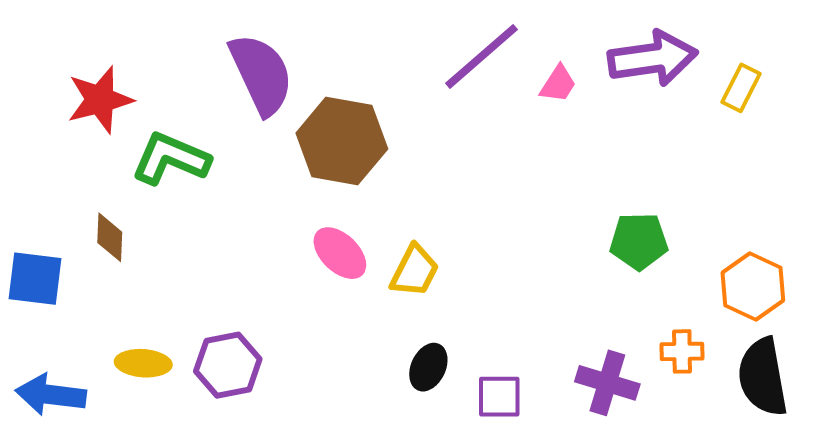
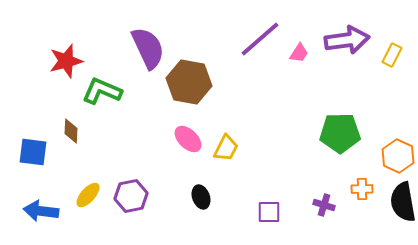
green pentagon: (639, 241) -> (340, 133), size x1.4
yellow ellipse: (143, 363) -> (88, 195), turned -52
black ellipse: (428, 367) -> (201, 197), moved, turned -45
purple cross: (607, 383) -> (324, 205), size x0.7

